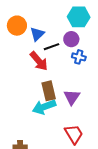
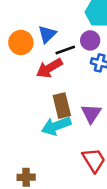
orange circle: (17, 26) -> (21, 42), moved
red arrow: (39, 61) -> (49, 68), turned 100

